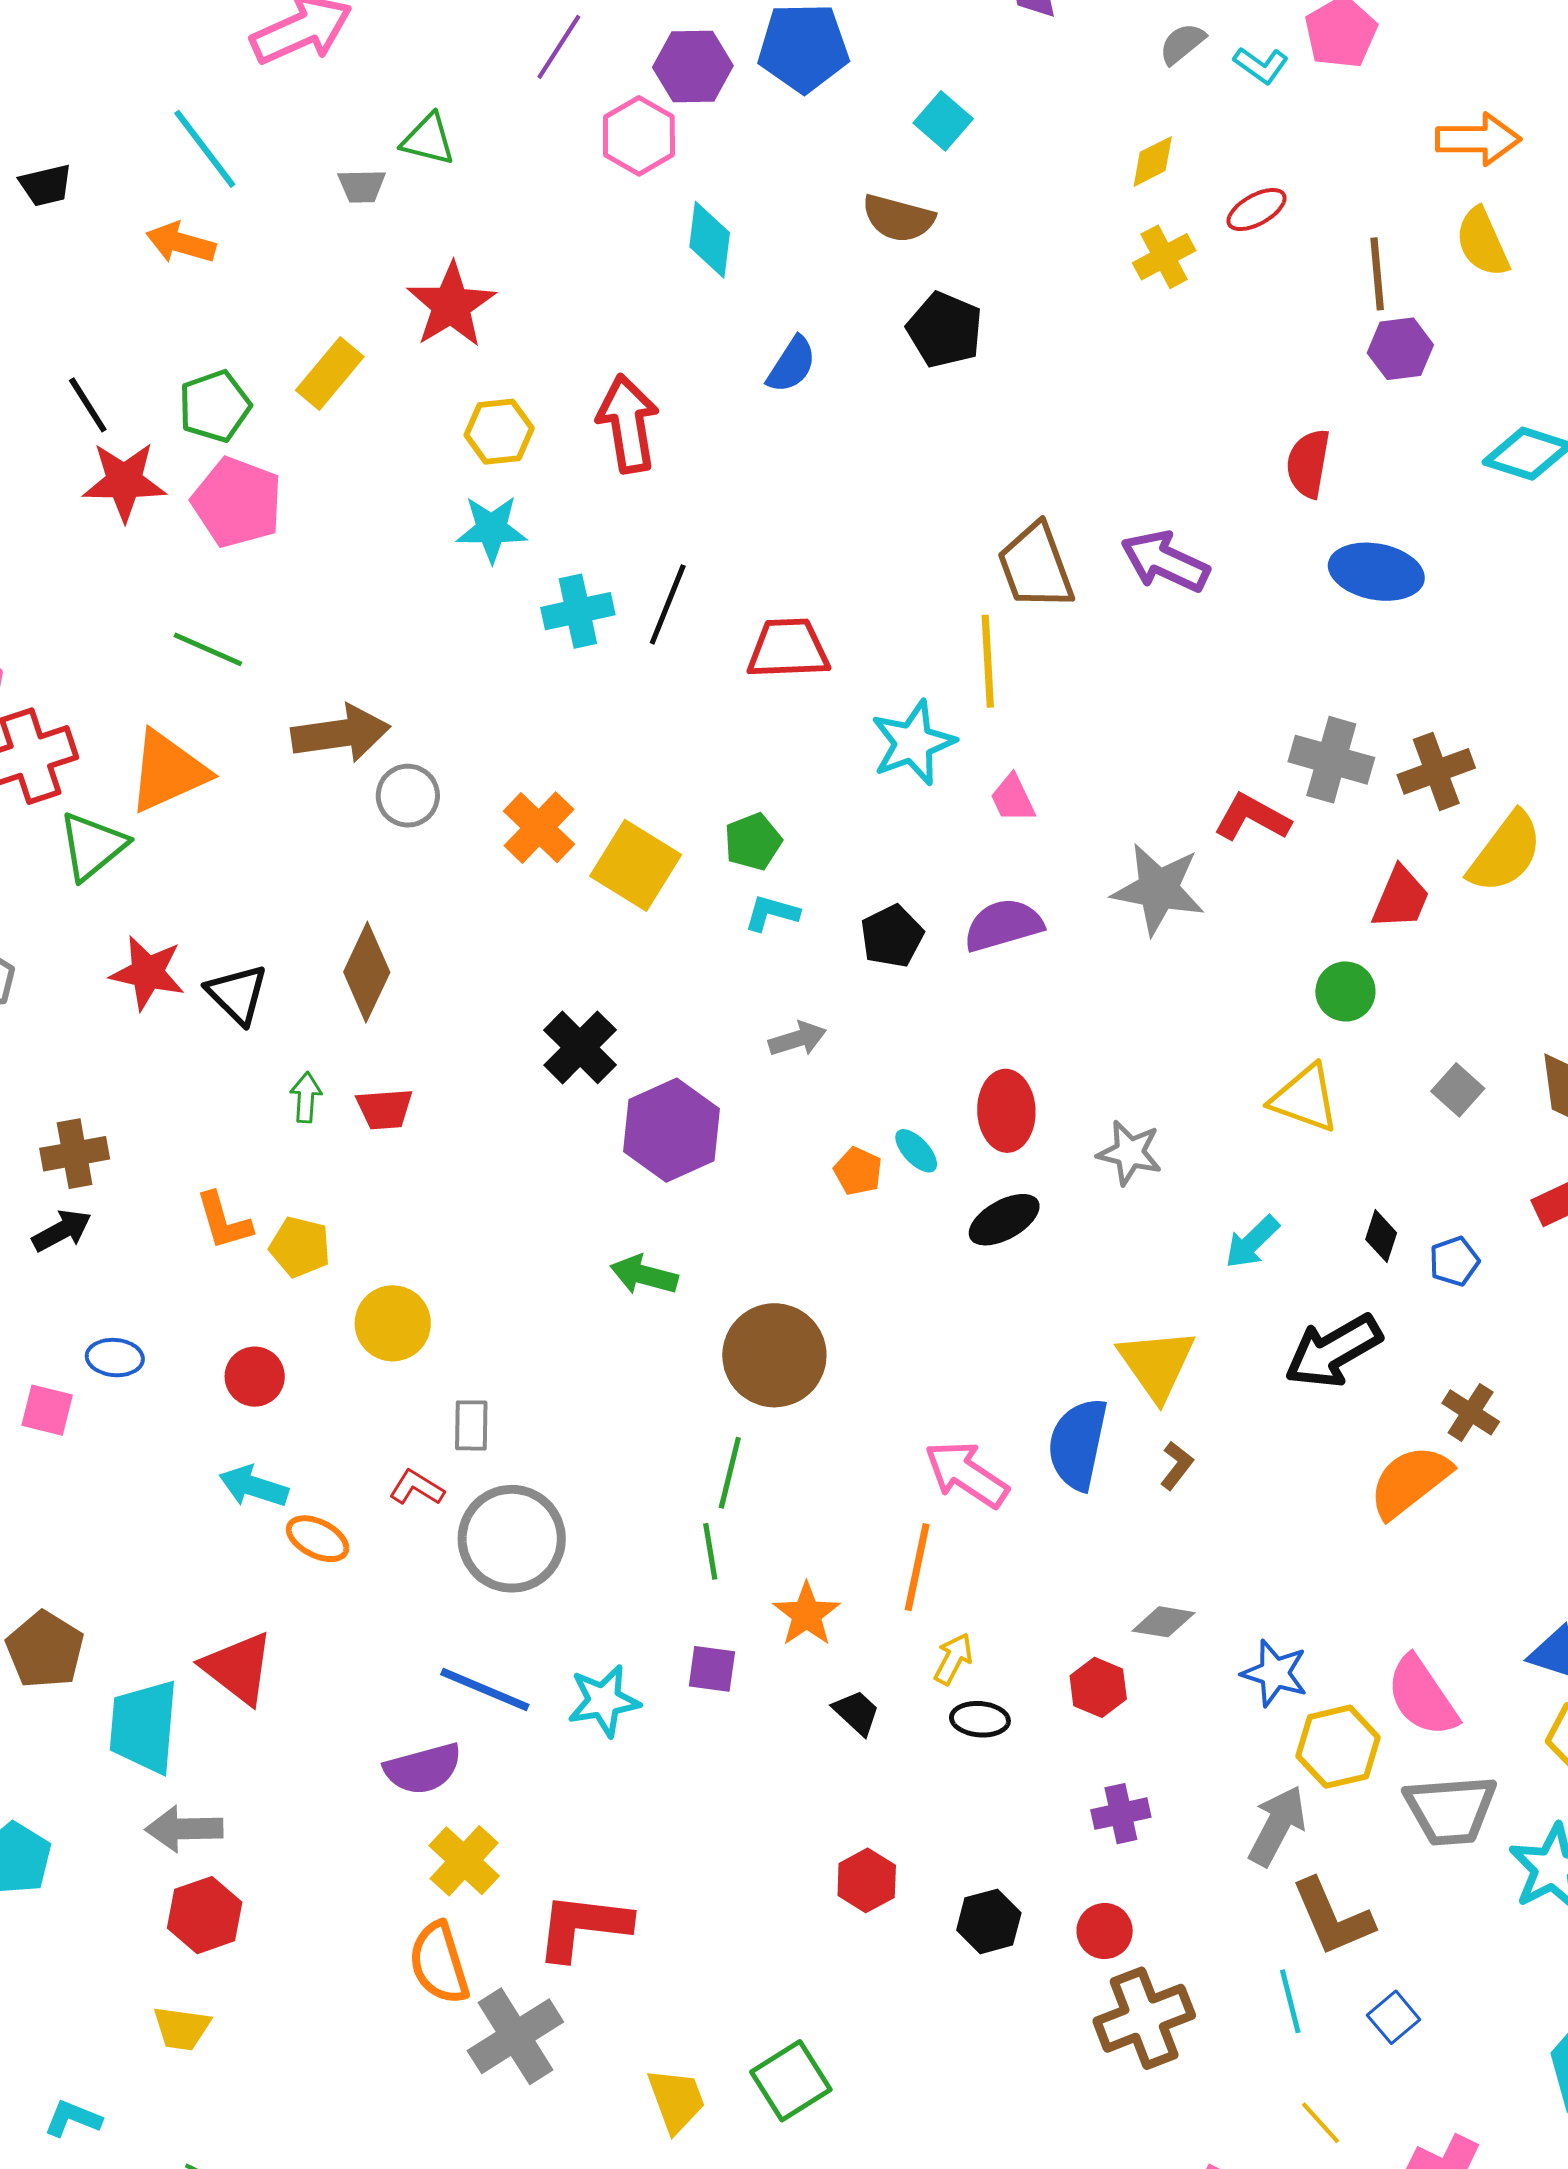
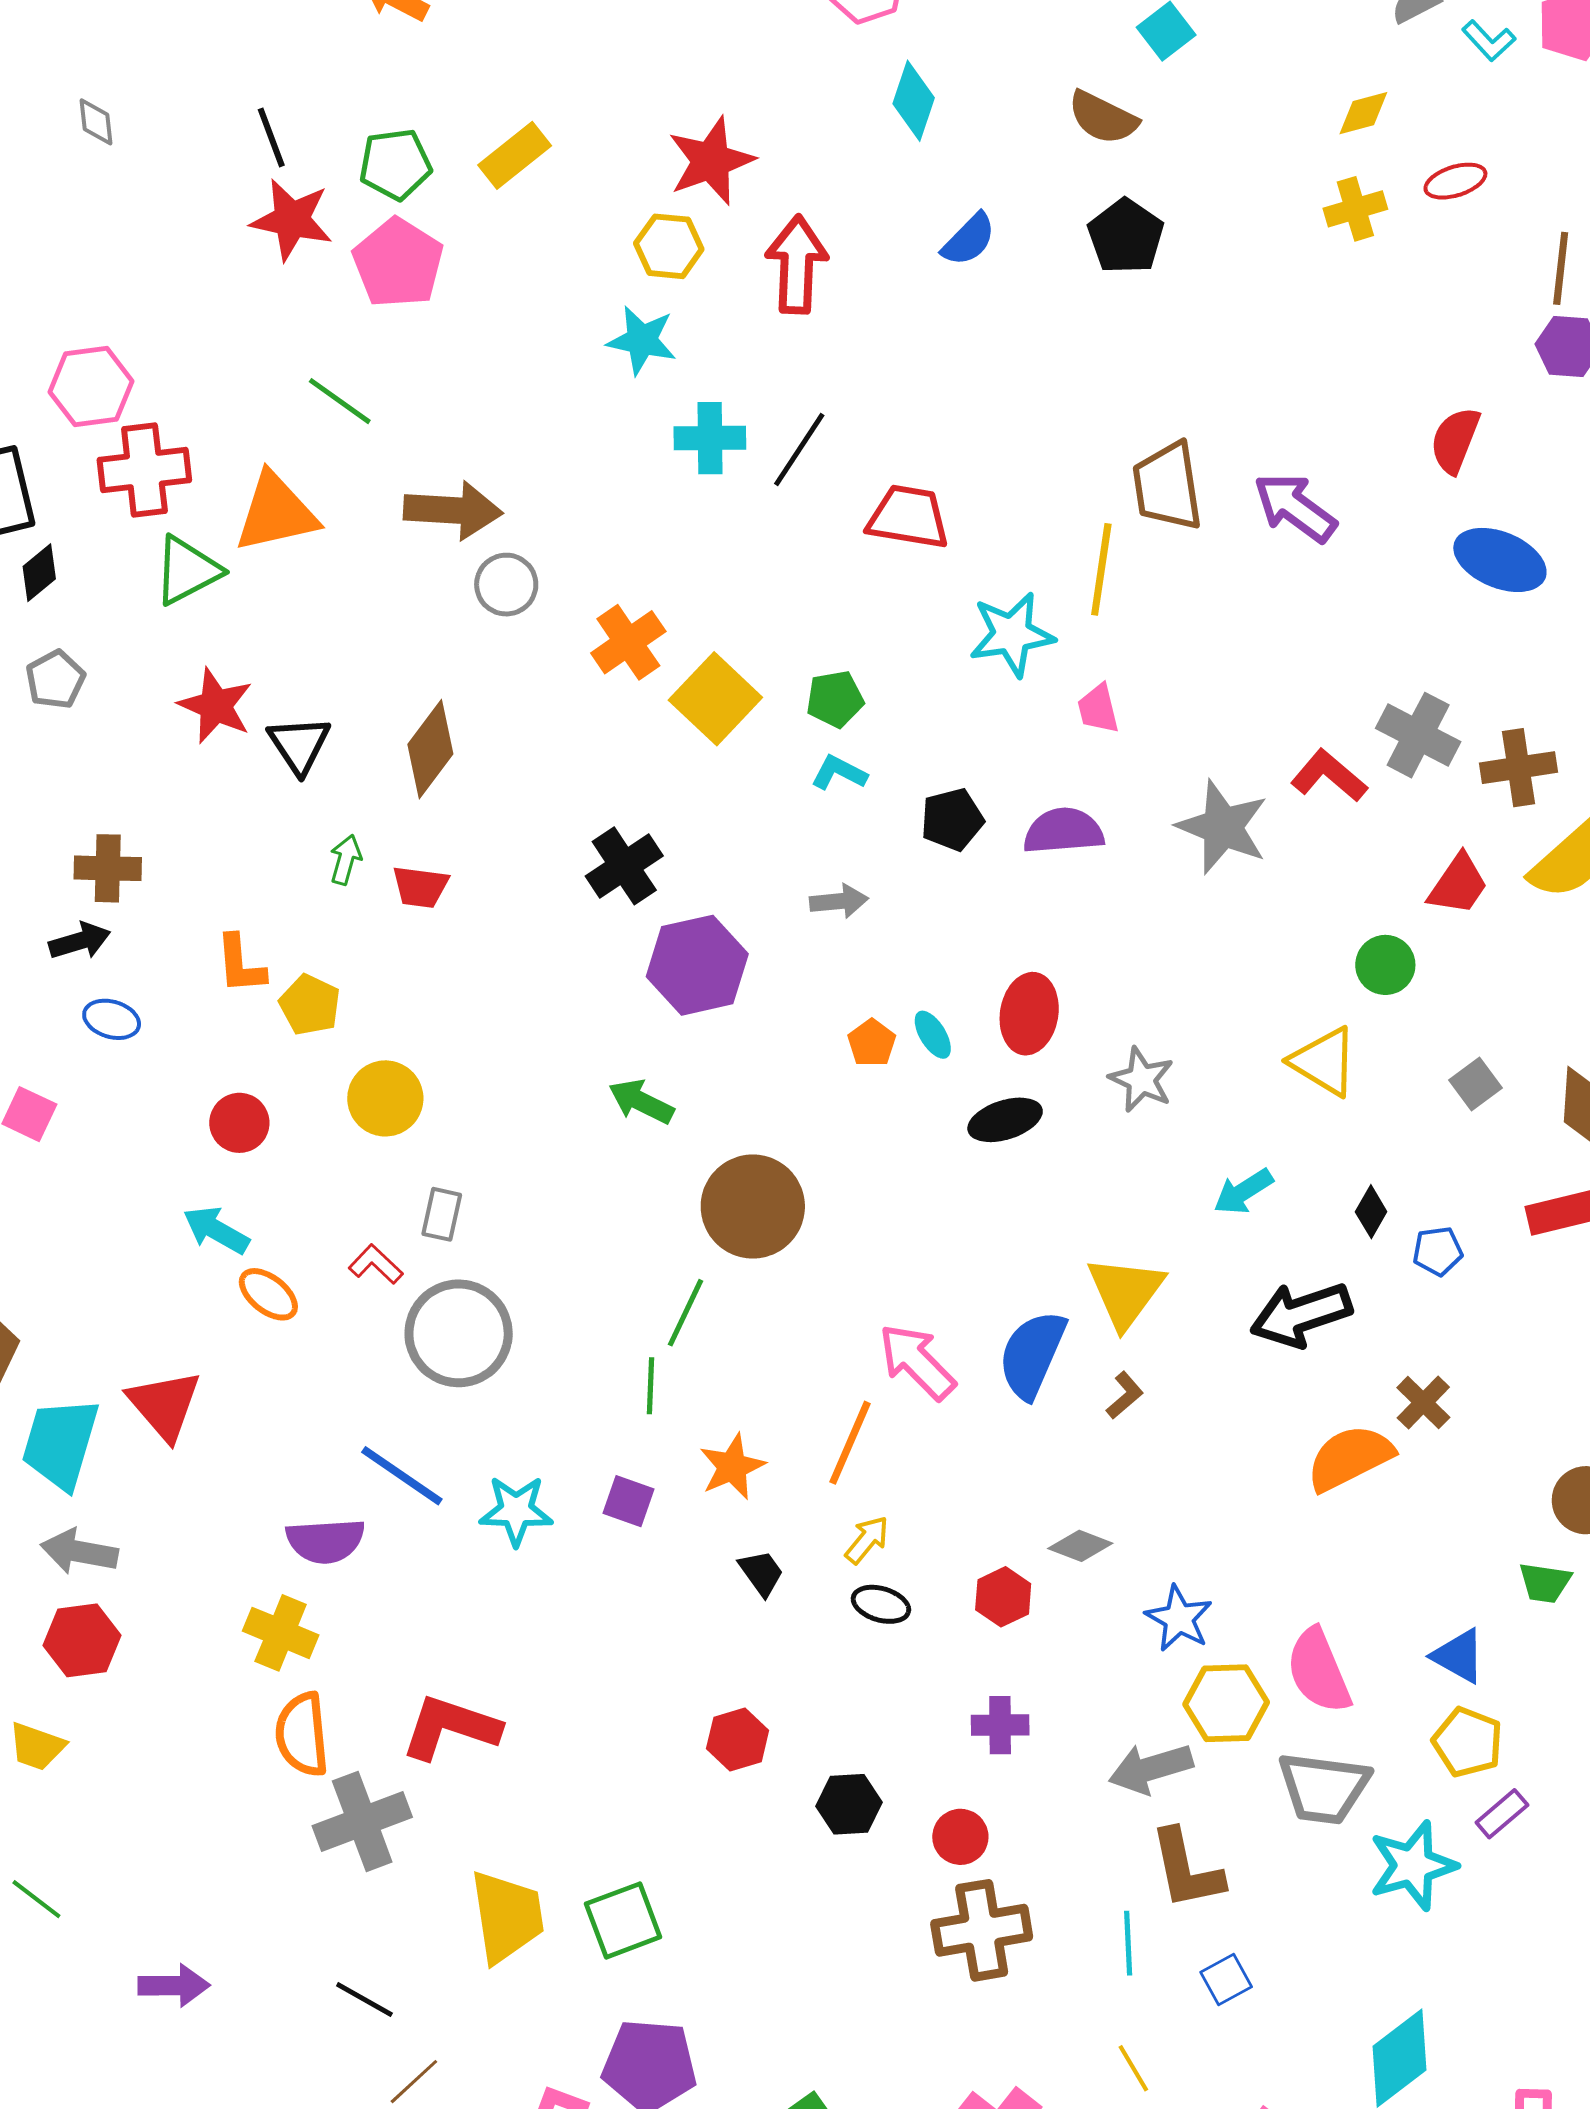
red star: (451, 305) -> (711, 161), moved
blue ellipse: (115, 1358) -> (112, 1019), moved
gray arrow: (1277, 1826) -> (1151, 1768), turned -146
yellow cross: (464, 1861) -> (281, 1633), moved, turned -32
yellow trapezoid: (676, 2100) -> (507, 1917), size x1.4

